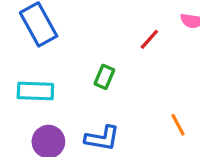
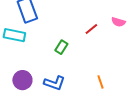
cyan rectangle: (35, 91) -> (14, 35), moved

